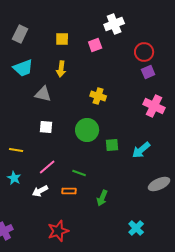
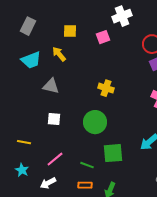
yellow arrow: (61, 69) -> (59, 54), moved, turned 133
green square: (112, 145) -> (113, 153), moved, size x1.5
orange rectangle: (69, 191) -> (85, 185), moved

